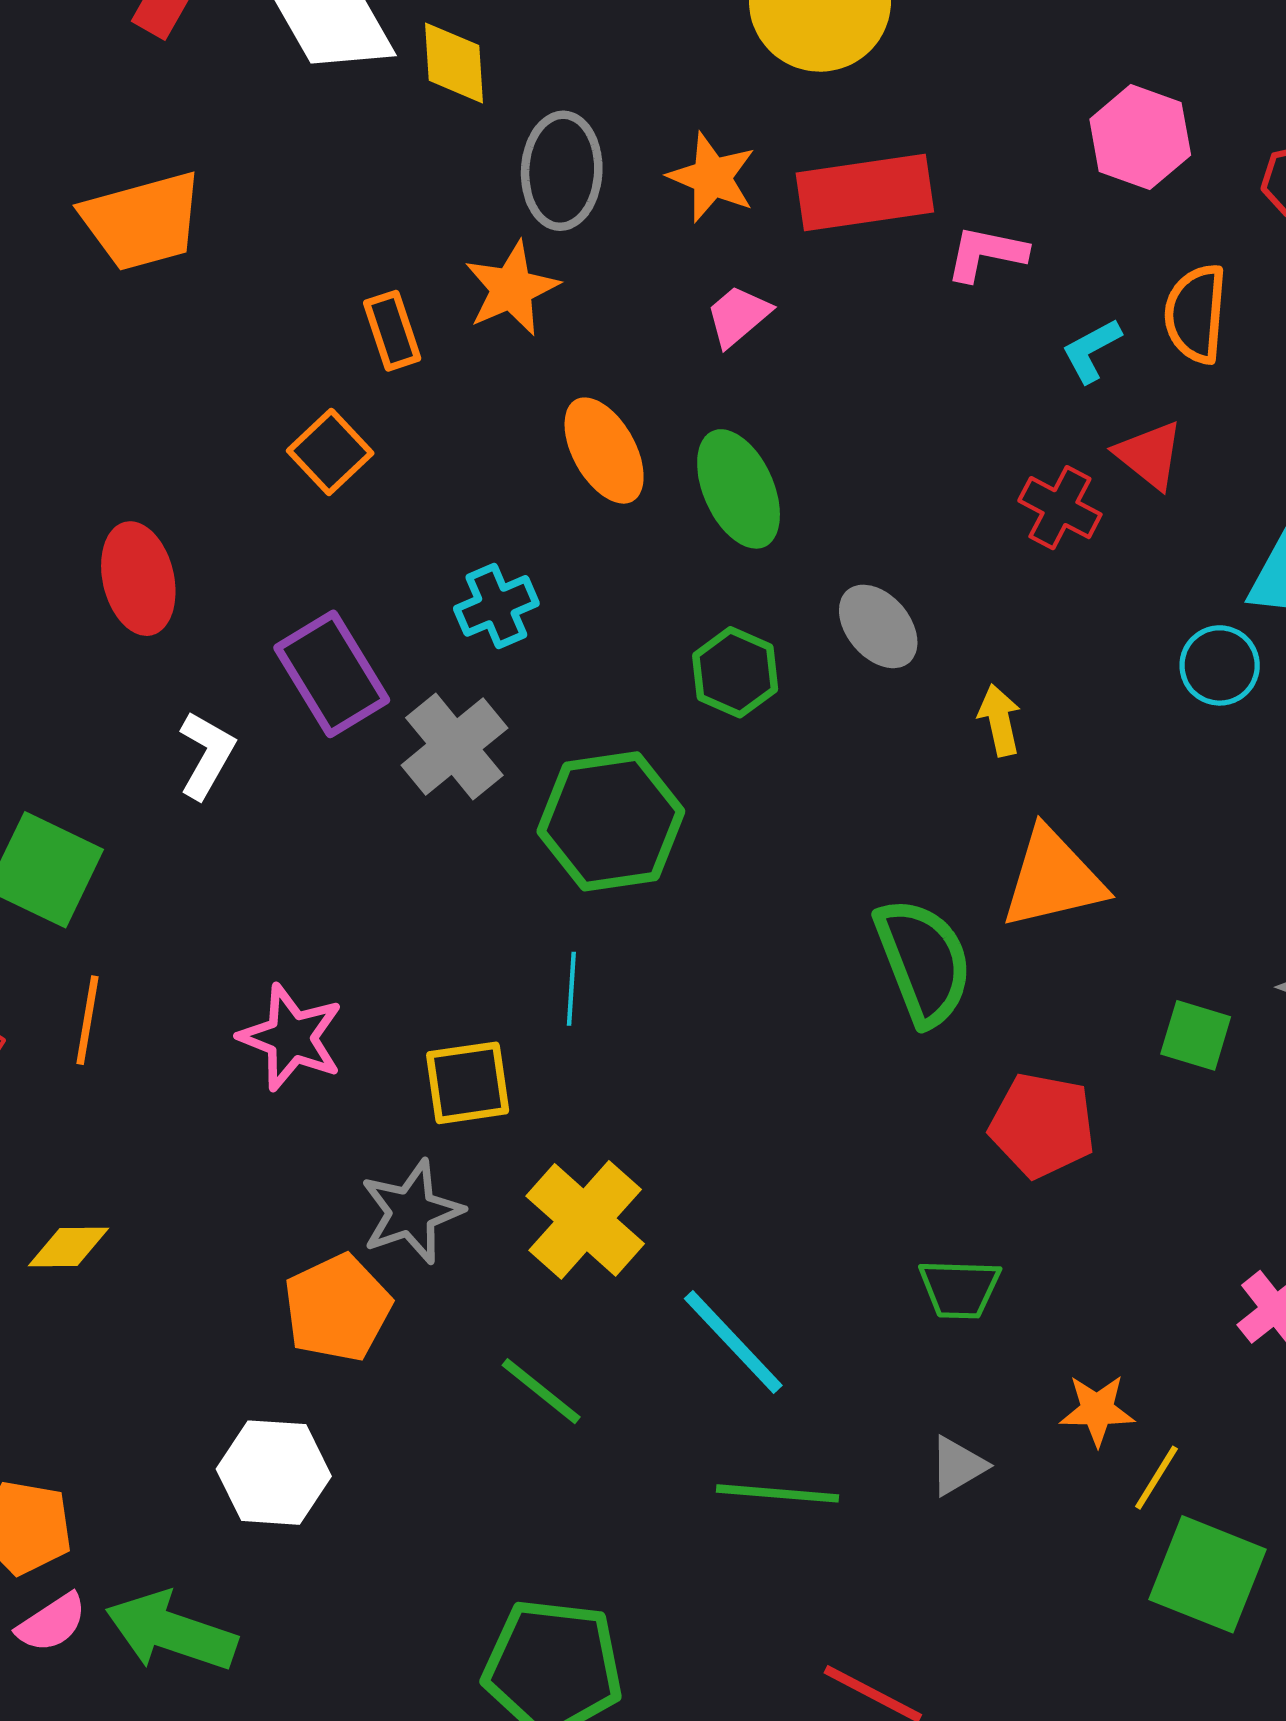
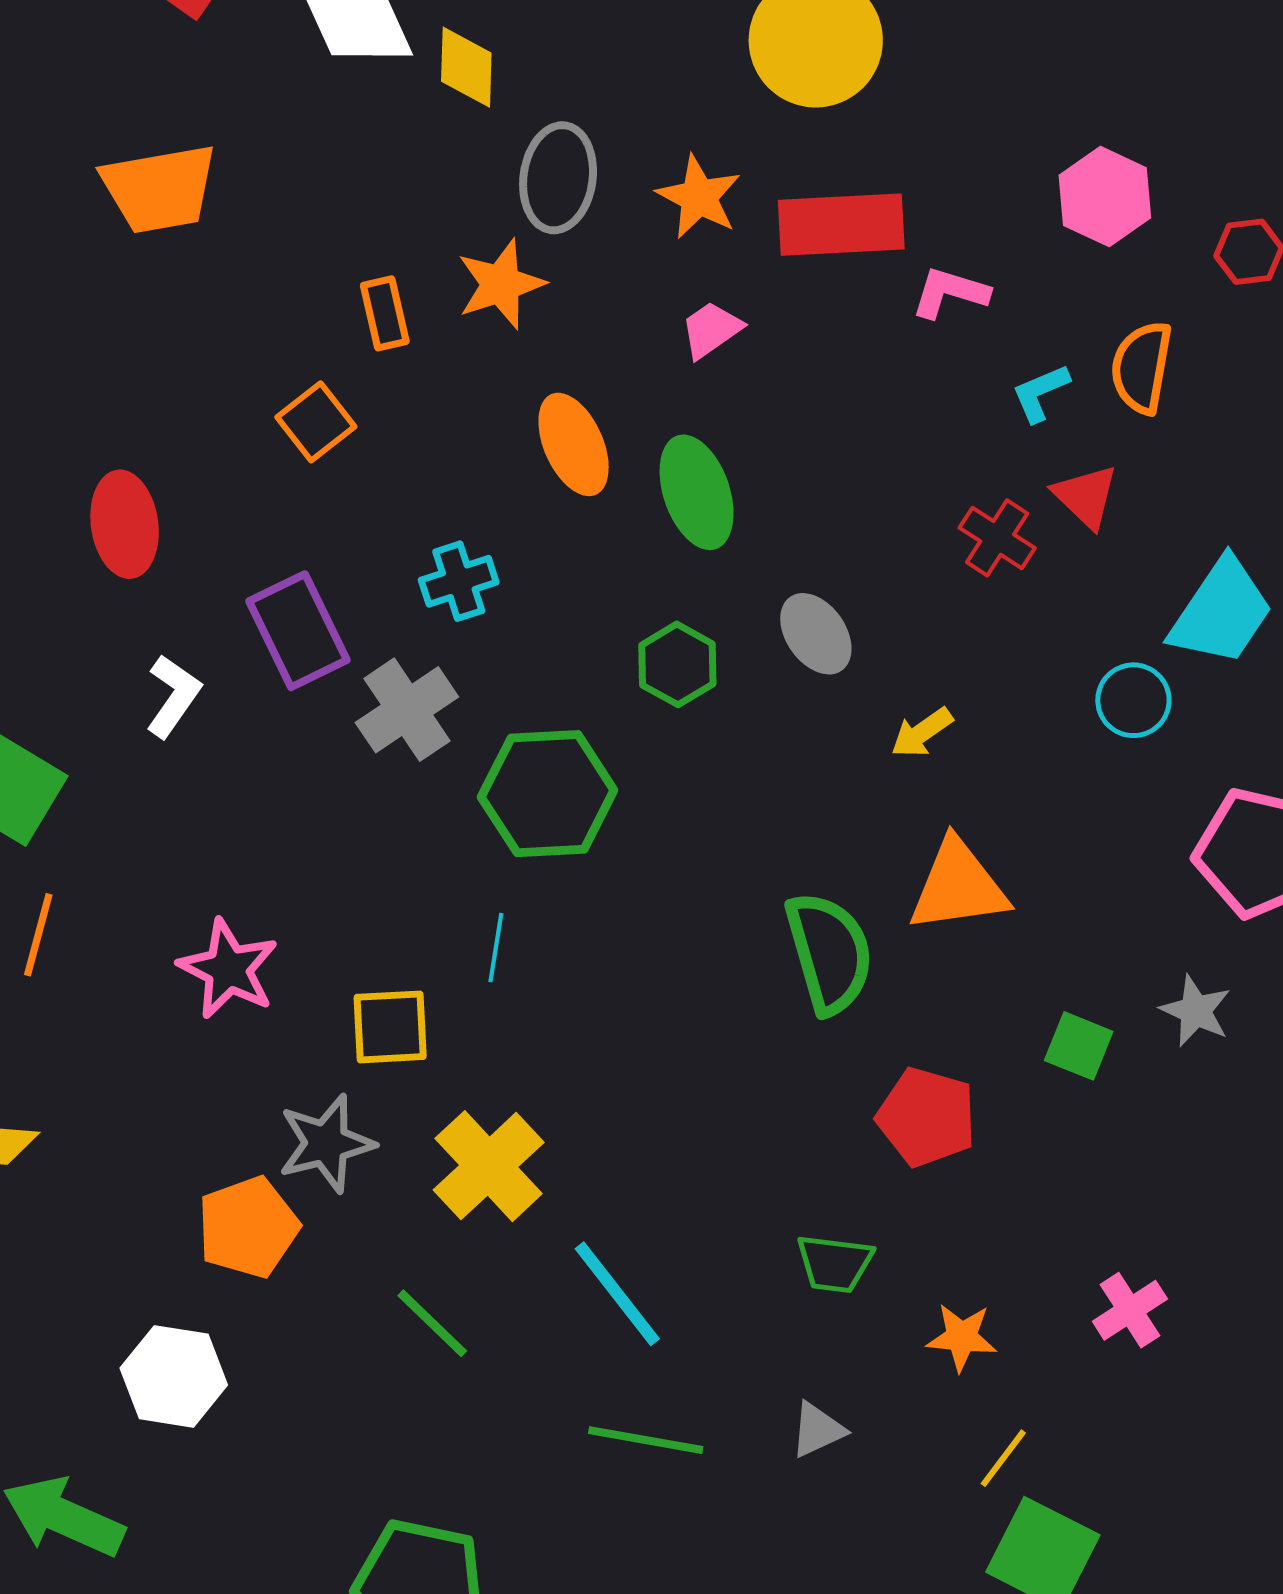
yellow arrow: (1000, 720) -> (922, 733), turned -118
orange star: (1097, 1410) -> (962, 1337), moved

